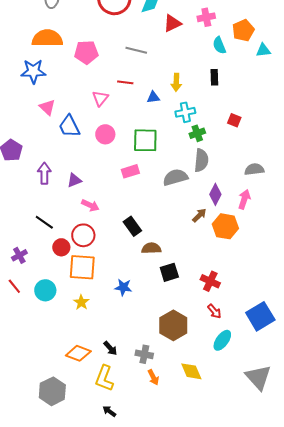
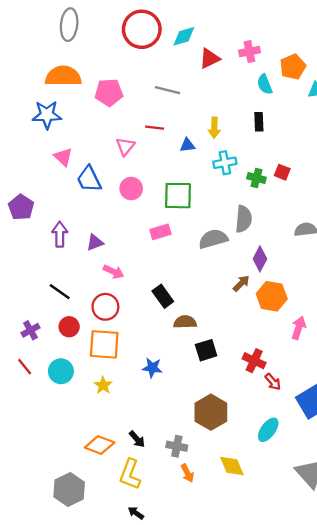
green cross: (197, 133) -> (256, 178), moved, turned 35
pink arrow: (244, 199) -> (299, 328), moved
red circle: (61, 247) -> (69, 327), moved
red arrow: (214, 311) -> (273, 382), moved

